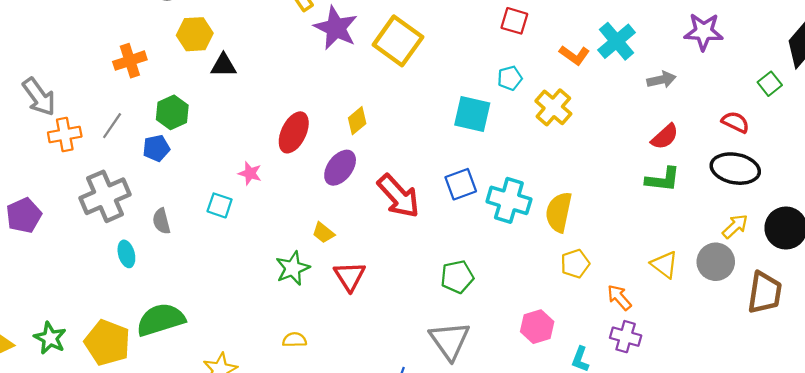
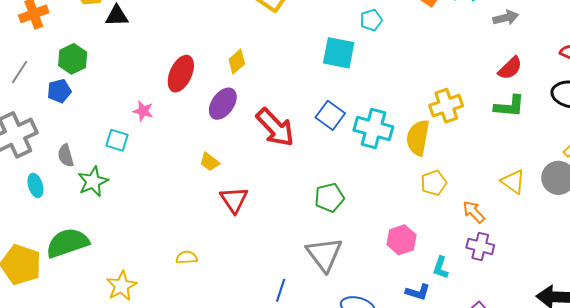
yellow cross: (553, 107) -> (446, 106), moved, turned 32
blue square: (461, 184) -> (330, 115), turned -32
green star: (293, 268) -> (93, 182), moved

